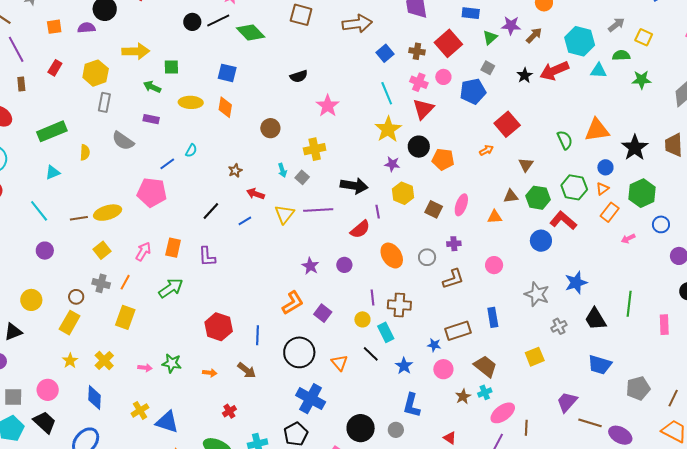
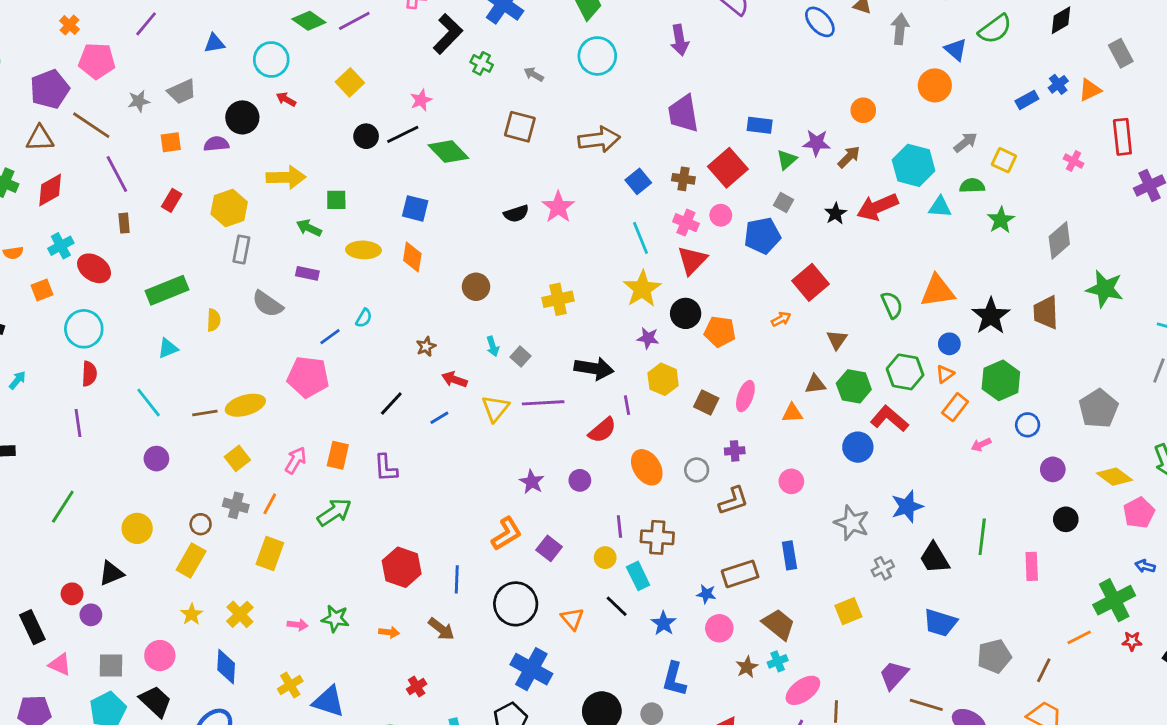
green star: (642, 80) -> (1001, 220), turned -30
pink star: (328, 106) -> (558, 207), moved
yellow cross: (315, 149) -> (558, 299), moved

